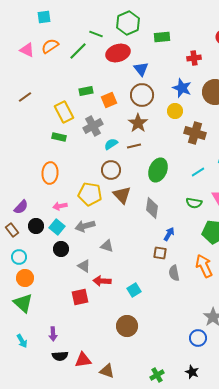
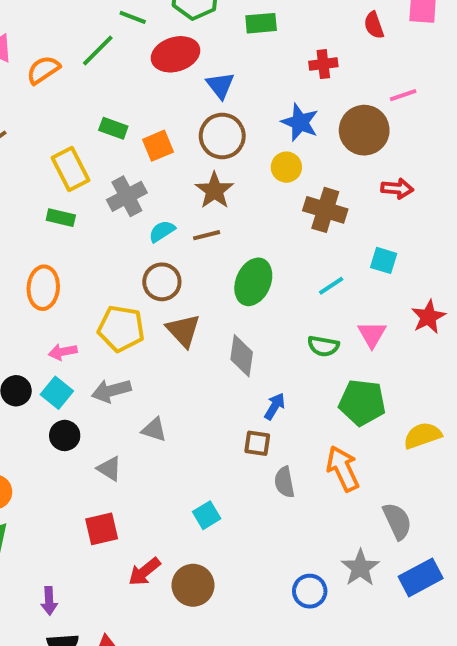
orange semicircle: (50, 46) -> (43, 70), moved
green rectangle: (86, 91) -> (113, 128), turned 32
red arrow: (102, 281) -> (144, 572), moved, turned -42
blue circle: (198, 338) -> (310, 591), moved

